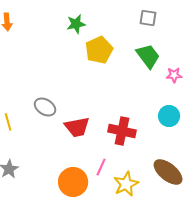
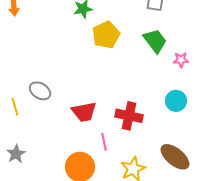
gray ellipse: (45, 107) -> (40, 91), moved
pink line: (101, 167) -> (104, 142), moved, turned -36

